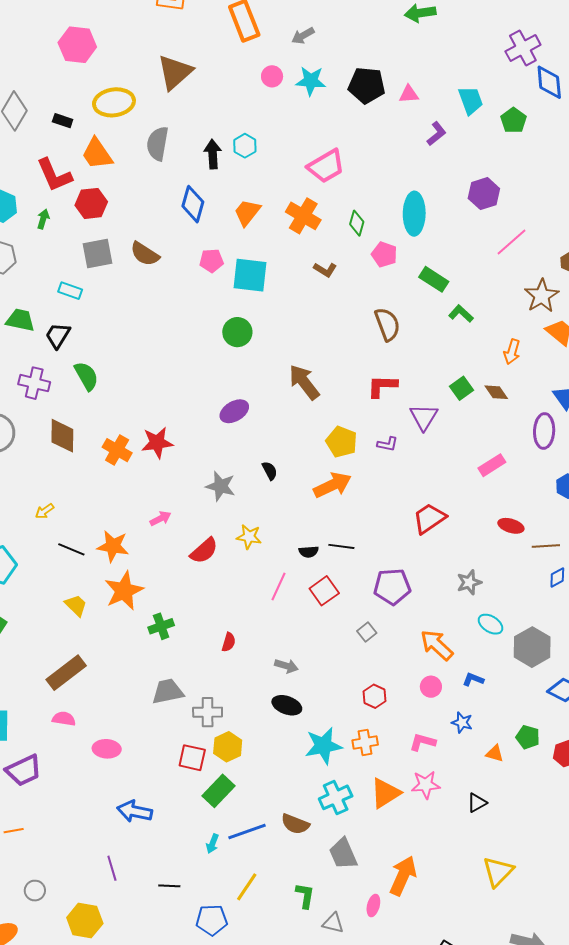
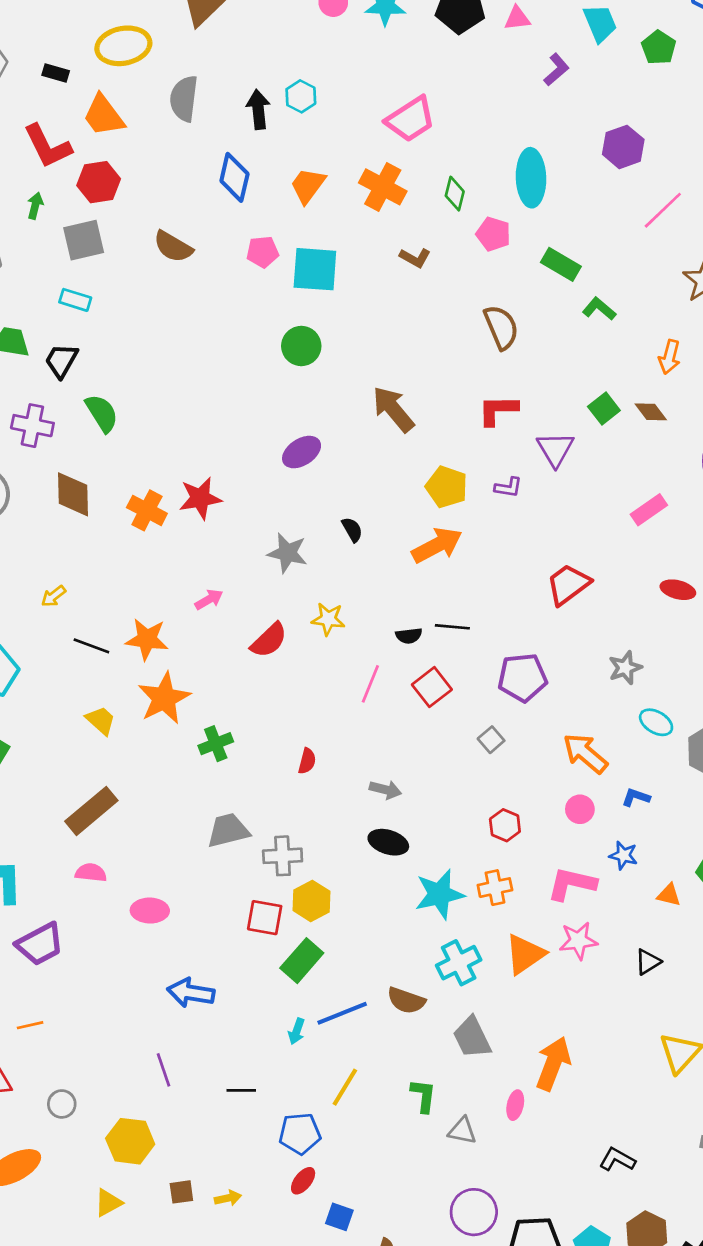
gray square: (98, 253) -> (84, 240), moved
pink L-shape: (423, 742) -> (572, 884), size x1.4

